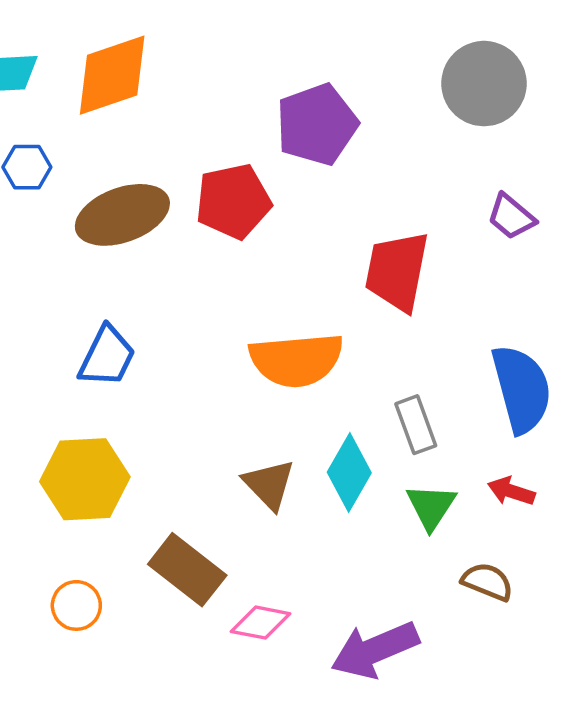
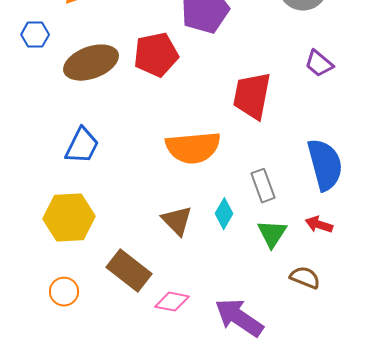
cyan diamond: (349, 472) -> (224, 214), size x0.7
purple arrow: (375, 650) -> (239, 318), turned 57

